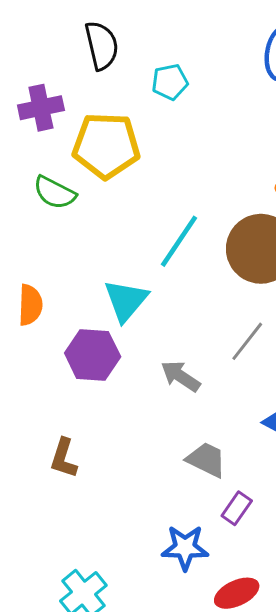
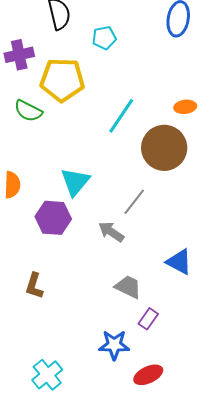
cyan line: (179, 241) -> (121, 116), moved
gray line: (247, 341) -> (134, 202), moved

